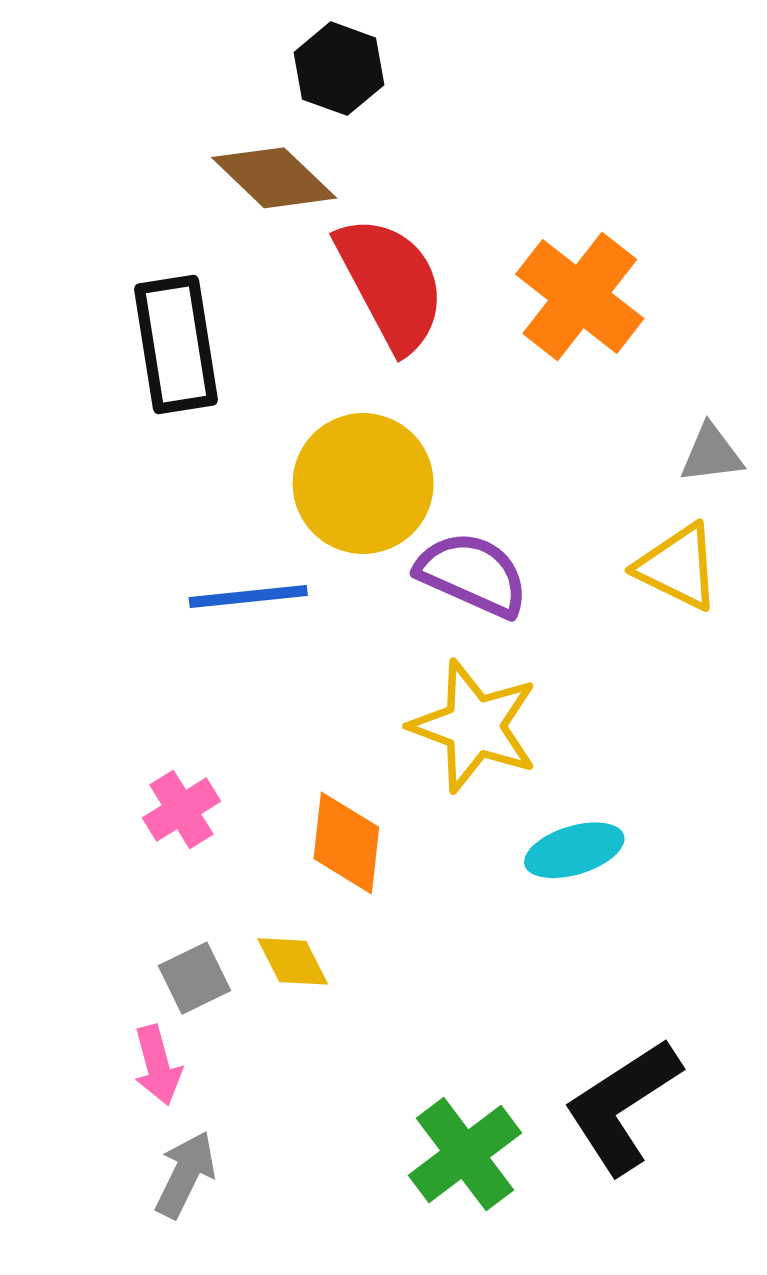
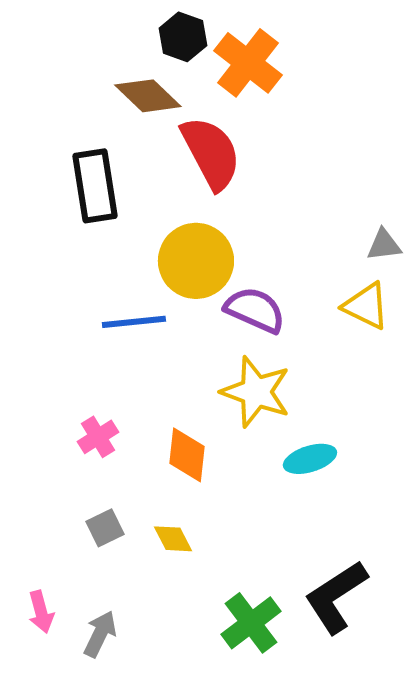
orange cross: (580, 296) -> (248, 63), moved
yellow diamond: (293, 961) -> (173, 539), moved
pink arrow: (157, 1065) -> (41, 612), moved

